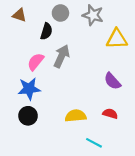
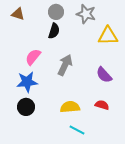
black semicircle: (46, 31) -> (54, 31), moved
gray arrow: (62, 56) -> (65, 65), moved
cyan line: (94, 143) -> (77, 130), moved

